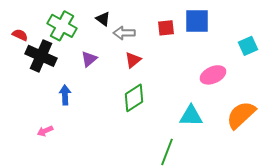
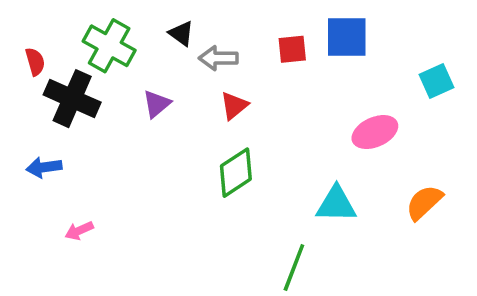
red semicircle: (20, 35) -> (35, 62), turned 49
blue arrow: (65, 95) -> (44, 167), moved, turned -96
orange semicircle: (241, 115) -> (424, 202), size x0.7

